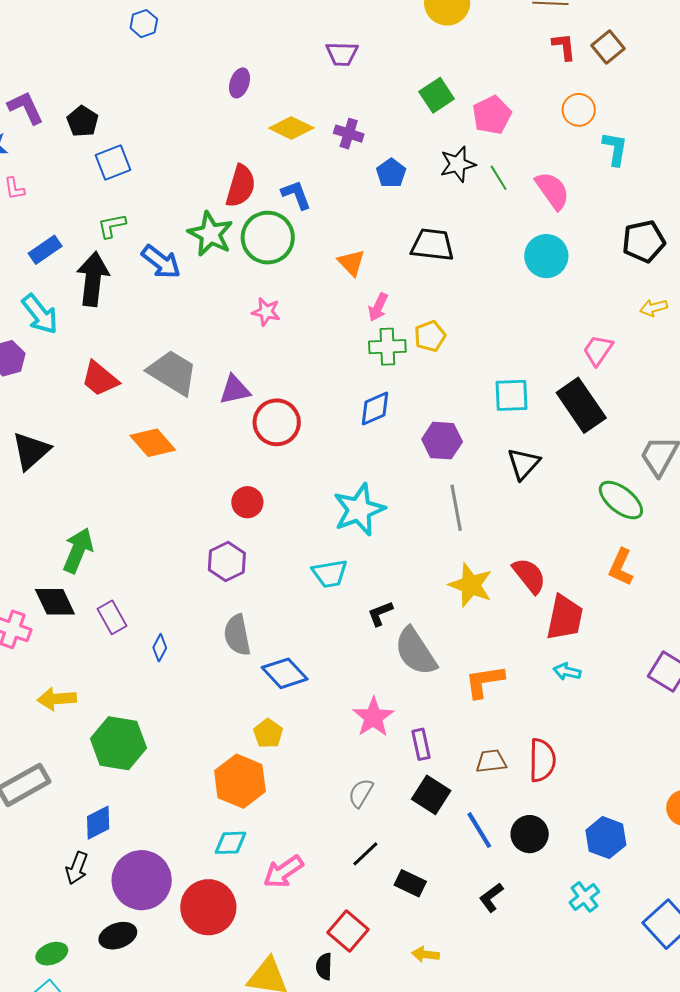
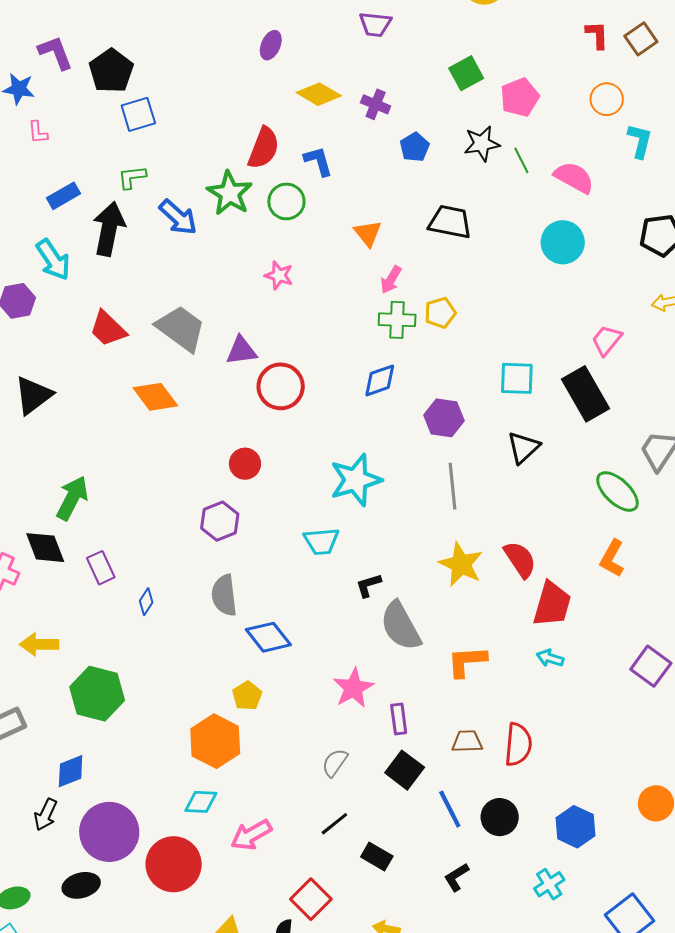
black pentagon: (83, 121) -> (111, 71), size x1.4
pink semicircle: (552, 191) -> (574, 178), turned -30
green circle: (268, 238) -> (286, 201), size x0.7

